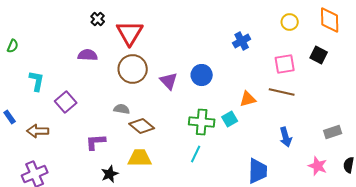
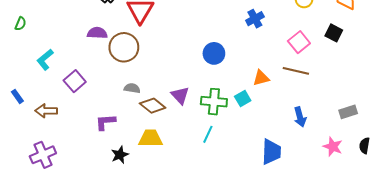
pink square: (285, 64) -> (299, 42), turned -30
brown circle: (133, 69) -> (124, 47), moved
cyan L-shape: (37, 81) -> (45, 60), turned -140
purple triangle: (169, 81) -> (180, 95), moved

